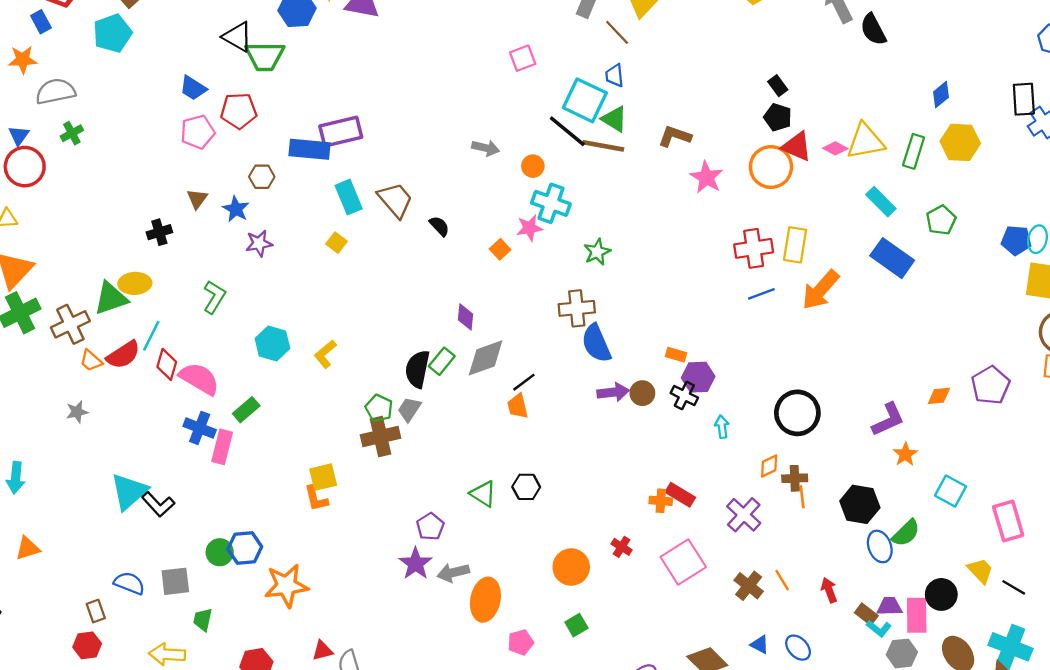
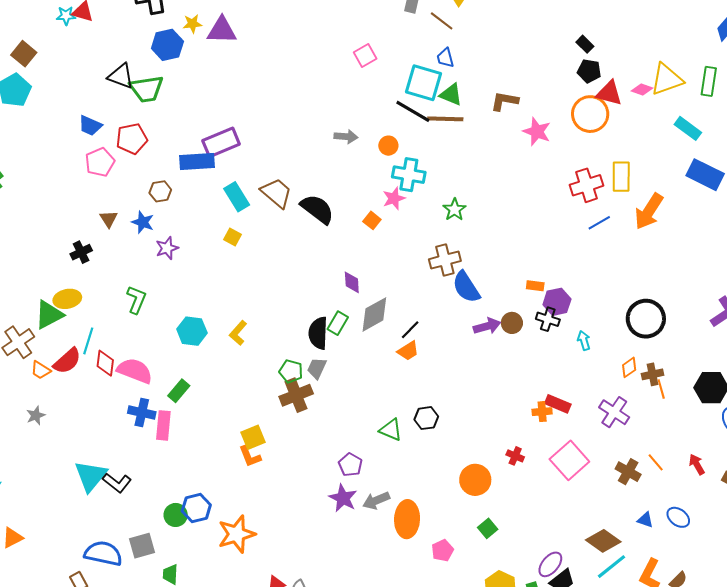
black semicircle: (439, 226) -> (317, 209), size x1.8
orange trapezoid: (518, 406) -> (408, 351), turned -100
blue semicircle: (129, 583) -> (103, 553), size x1.4

